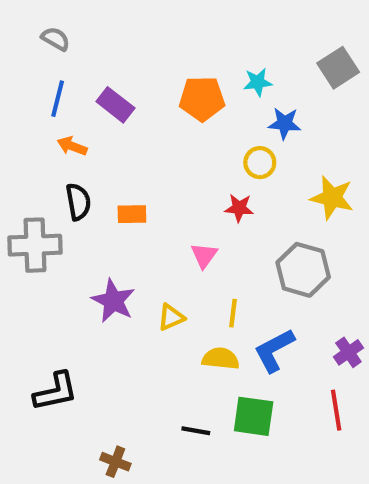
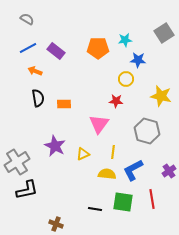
blue line: (58, 99) -> (28, 48), turned 48
gray cross: (35, 245) -> (17, 162), moved, turned -30
pink triangle: (204, 255) -> (99, 124), size x1.5
red line: (336, 410) -> (152, 199), moved

